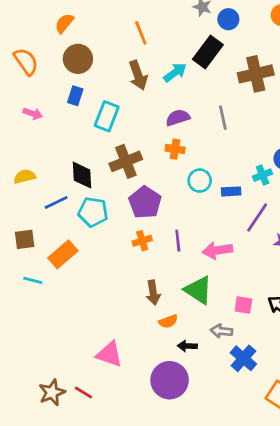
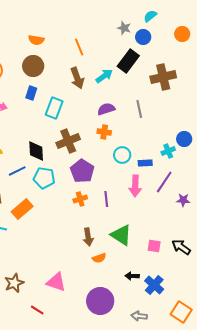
orange semicircle: (64, 23) -> (36, 40), moved, turned -119
pink arrow: (217, 250) -> (135, 186), moved, turned -80
gray arrow: (222, 331) -> (139, 316), moved
black arrow: (187, 346) -> (132, 276), moved
brown star: (52, 392) -> (14, 283), moved

